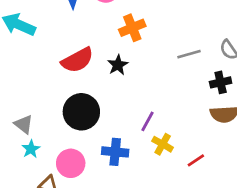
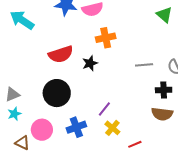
gray triangle: (24, 124) -> (12, 94), turned 49
blue cross: (115, 152) -> (76, 127), turned -36

